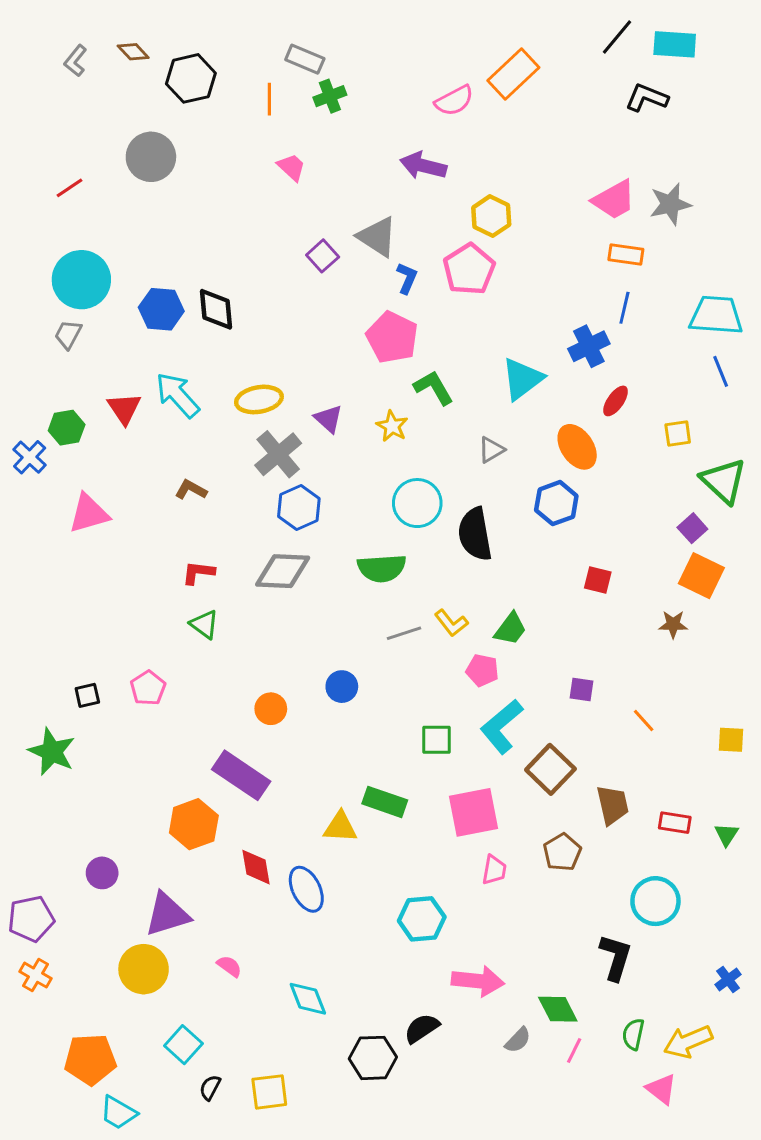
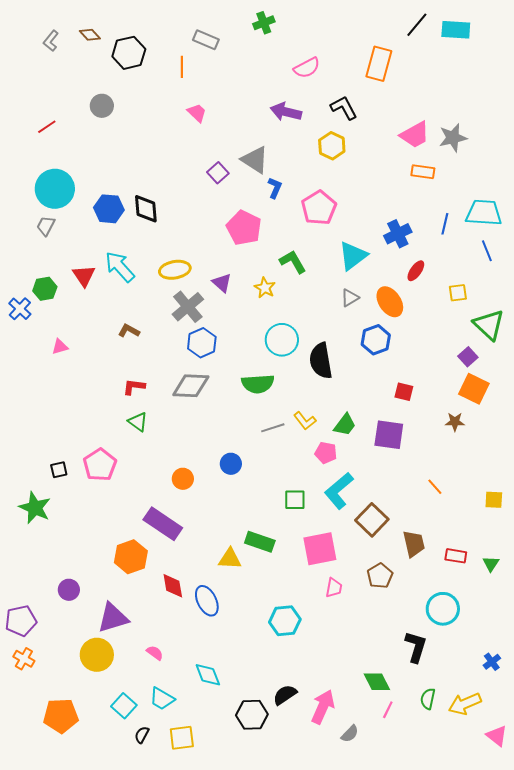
orange rectangle: (513, 74) -> (379, 64), moved, turned -32
green cross: (330, 96) -> (264, 23), moved
black L-shape: (647, 98) -> (344, 108), moved, turned 40
gray circle: (151, 157) -> (102, 106), size x0.7
pink pentagon: (469, 269) -> (319, 208), moved
blue line: (624, 308) -> (445, 224), moved
pink pentagon: (392, 337) -> (244, 228), moved
gray triangle: (491, 450) -> (350, 298), moved
pink triangle: (89, 513) -> (60, 347), size x0.6
pink pentagon: (148, 688) -> (100, 465), size x1.4
purple square: (581, 689) -> (389, 435), moved, size x1.8
pink arrow: (478, 981) -> (323, 707), moved, turned -72
gray semicircle: (518, 1040) -> (350, 734), moved
pink triangle: (661, 1089) -> (497, 736), moved
cyan trapezoid: (118, 1113) -> (162, 699), moved

